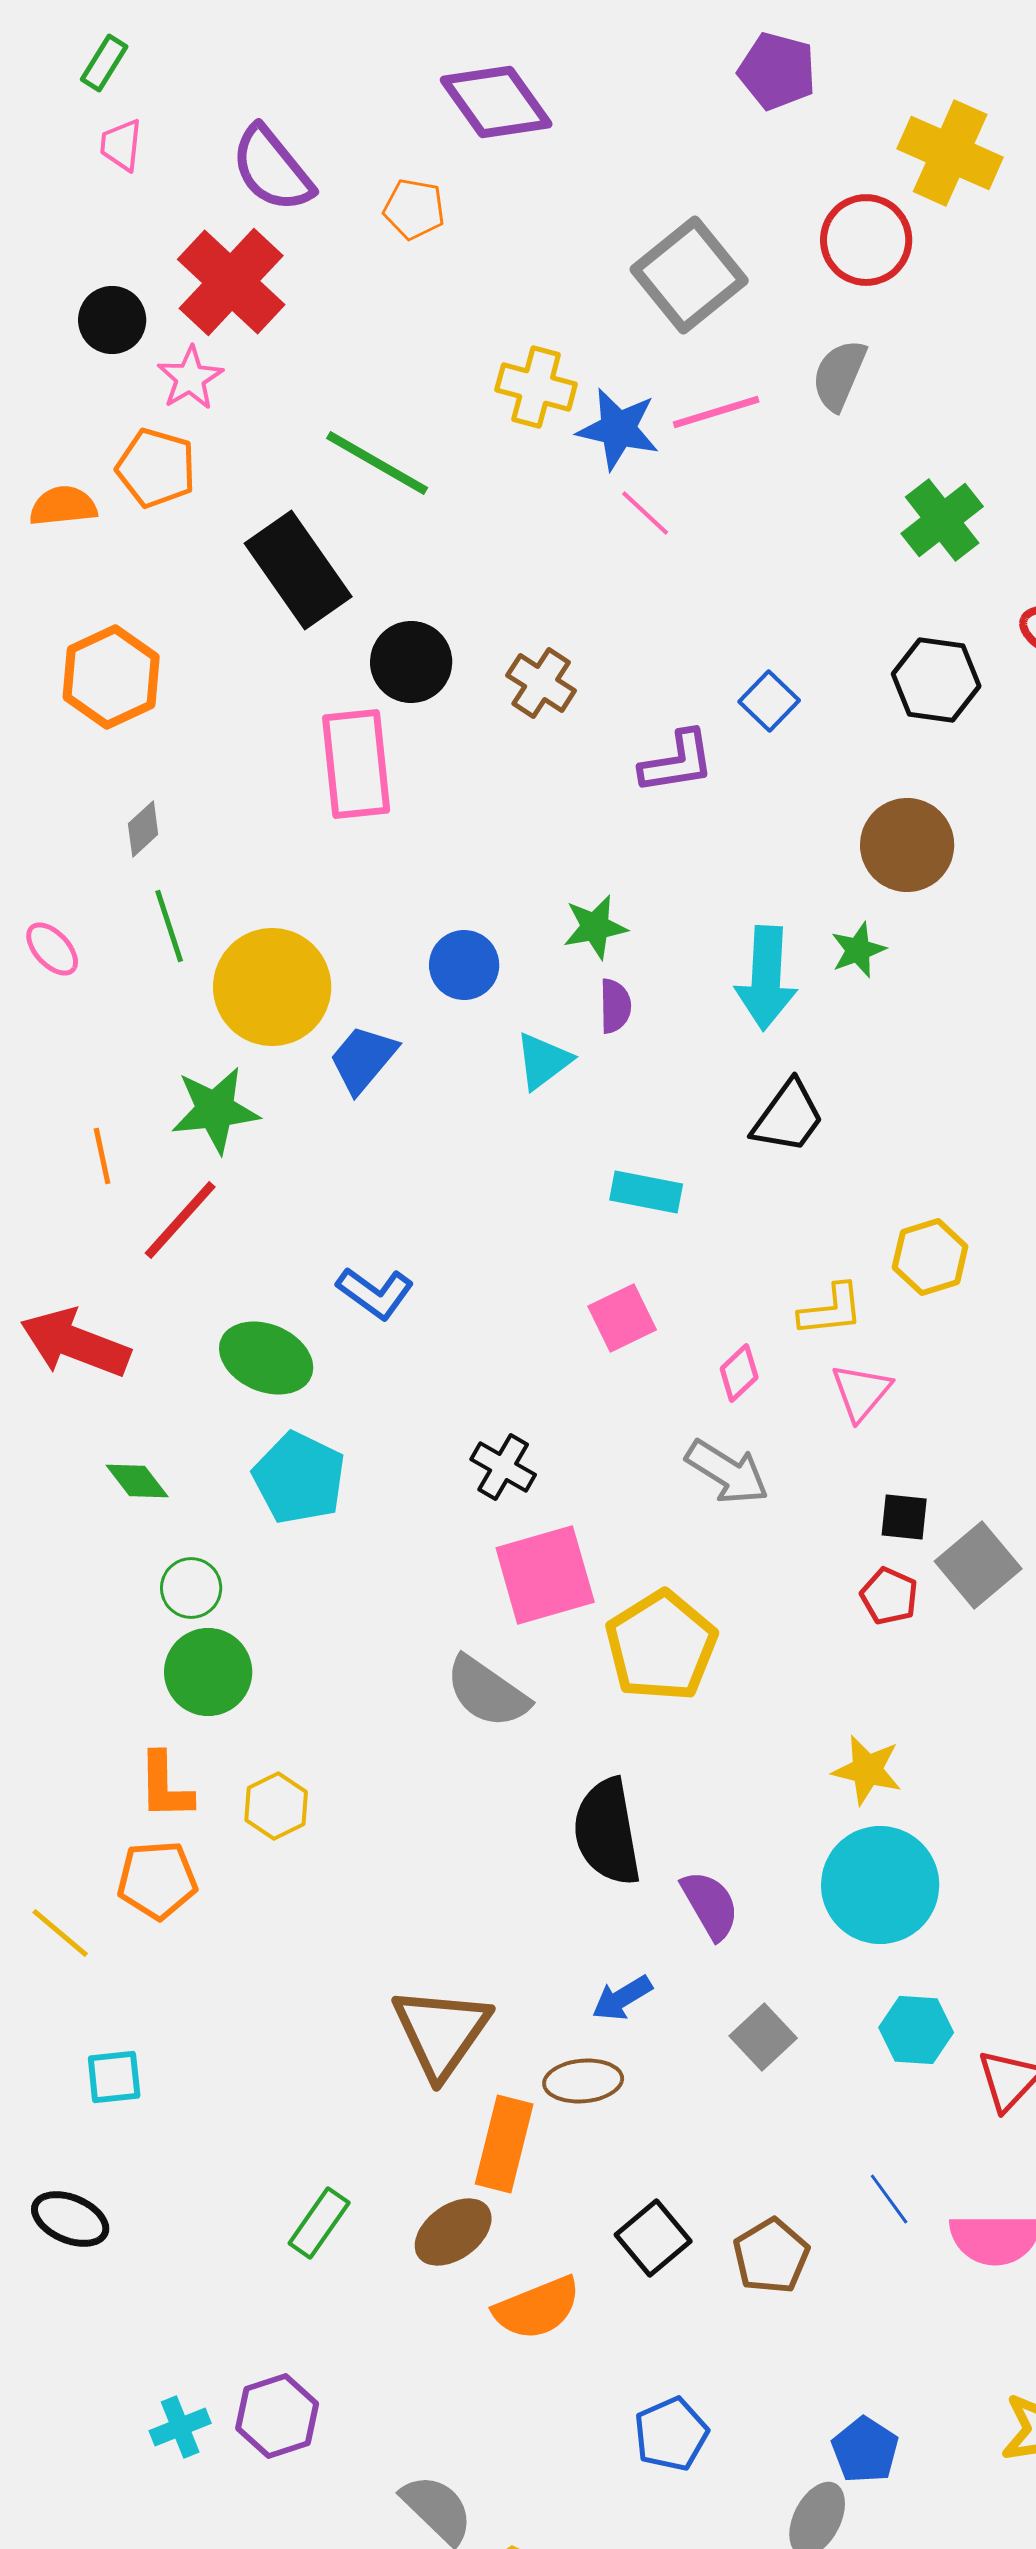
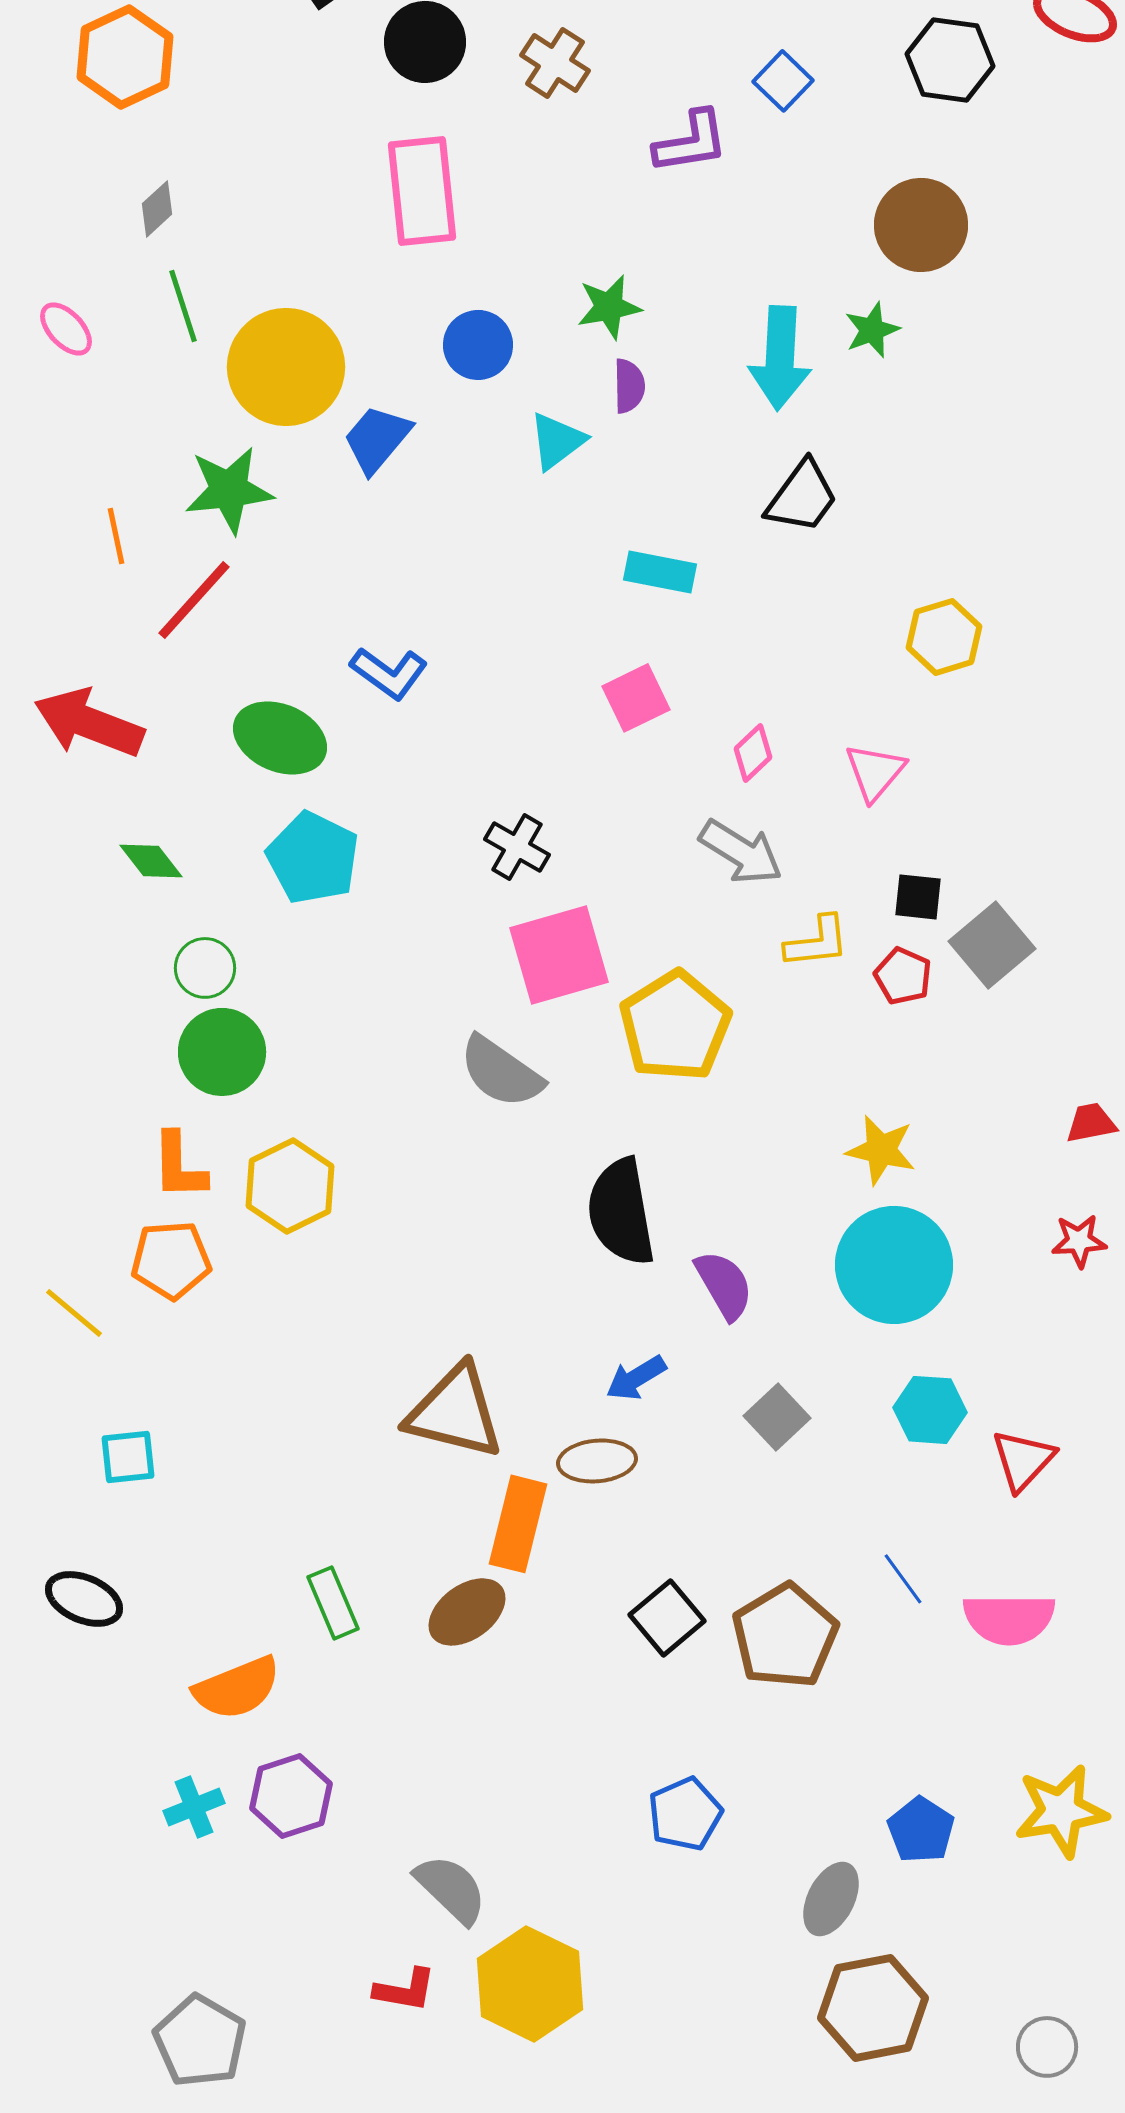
pink rectangle: (356, 764) -> (422, 191), moved
yellow L-shape: (831, 1310) -> (817, 942), moved
yellow hexagon: (276, 1806) -> (290, 1186), size x1.4
brown triangle: (441, 2032) -> (455, 1412), turned -51
green rectangle: (319, 2223) -> (333, 1603), turned -58
brown pentagon: (771, 2256) -> (785, 1636), size x1.4
orange semicircle: (537, 2308) -> (237, 1688), moved
blue pentagon: (865, 2450) -> (921, 1830), moved

